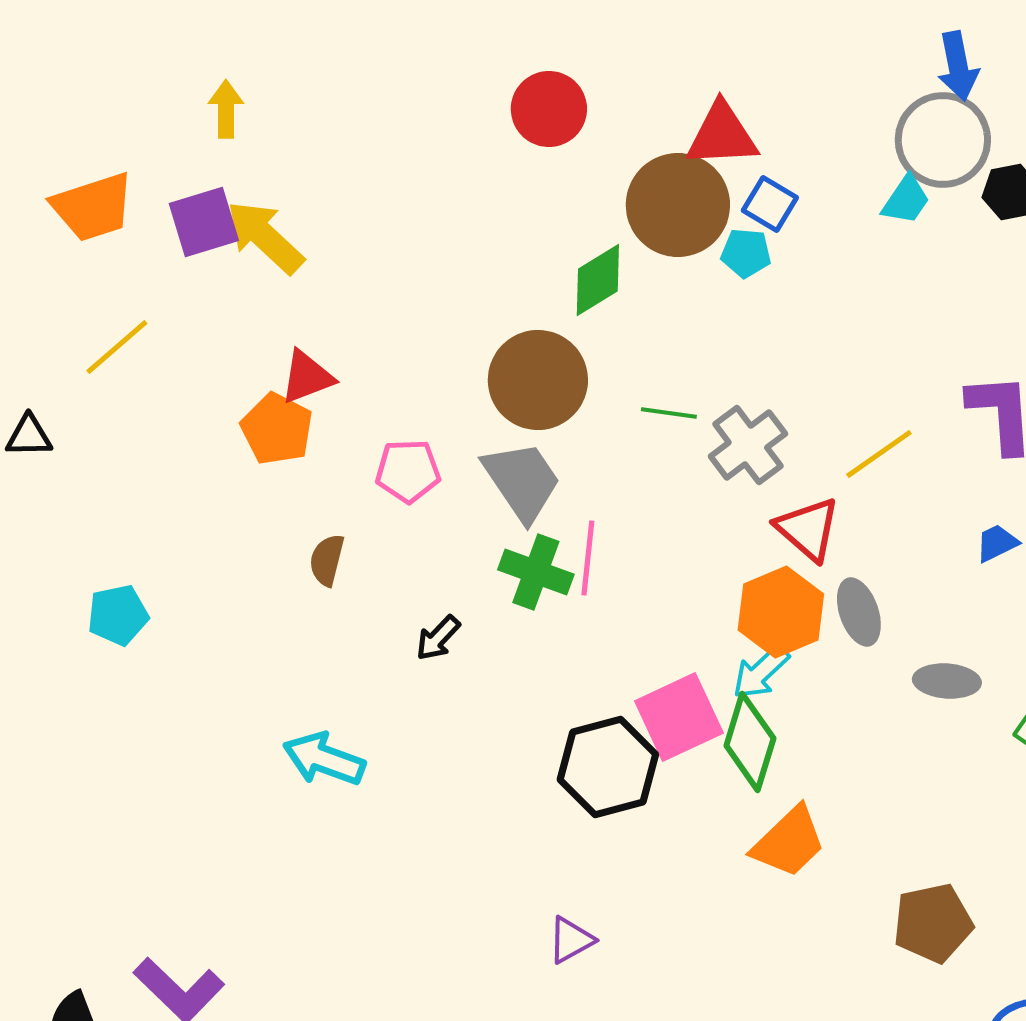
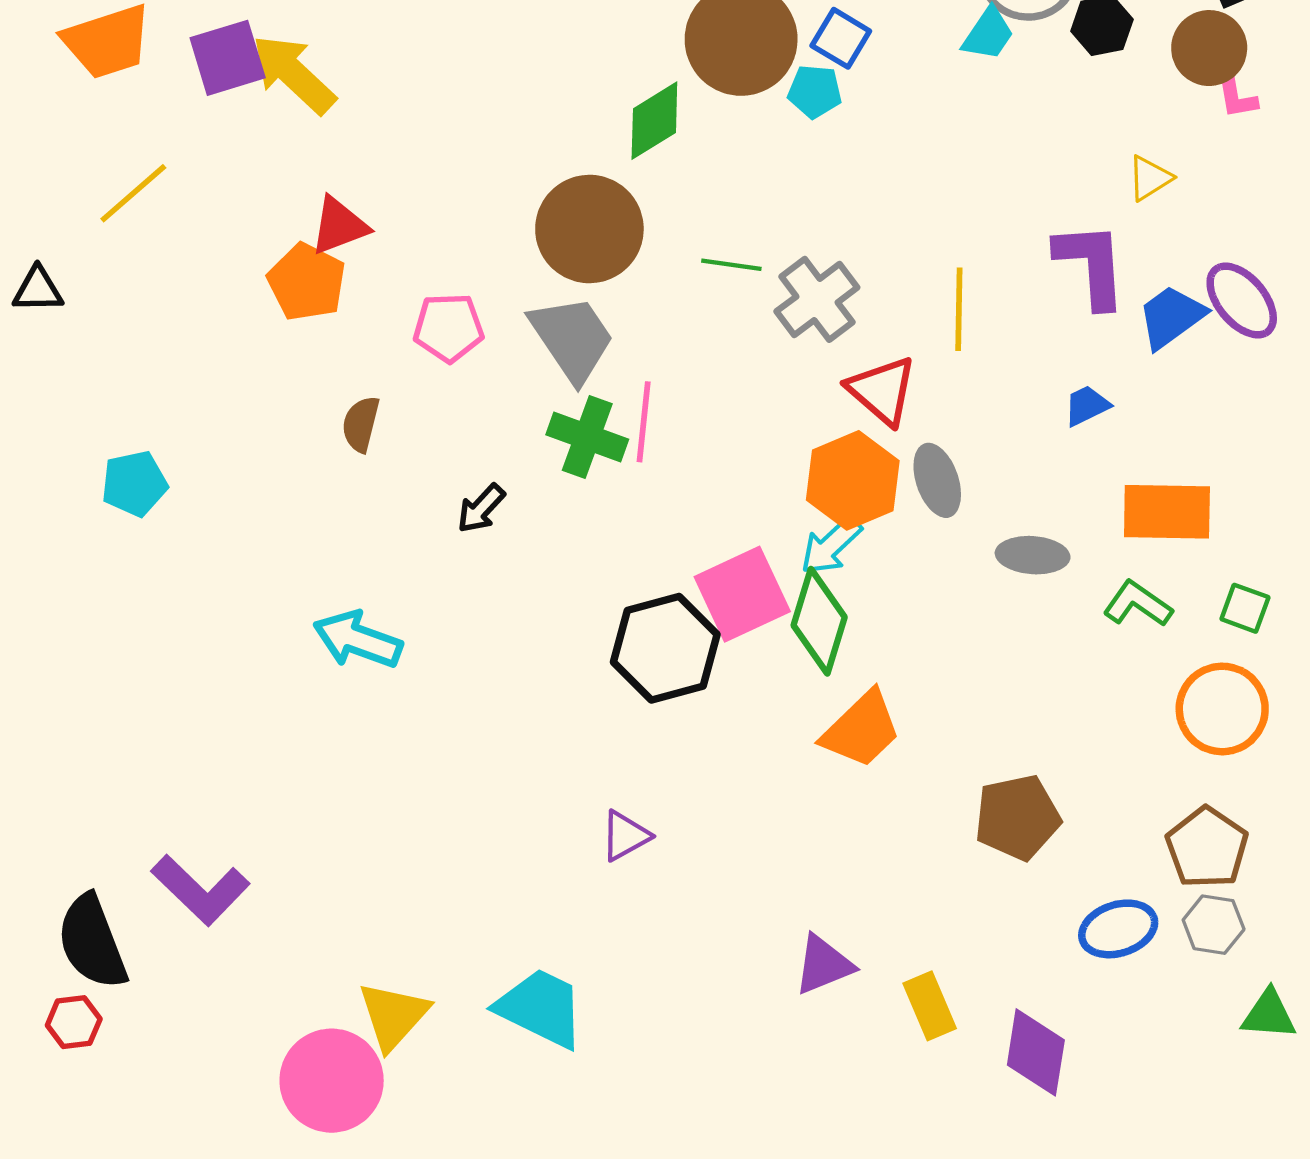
yellow line: (879, 454) -> (959, 309), turned -54

